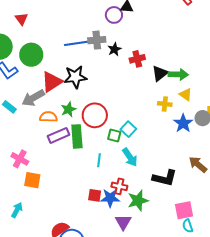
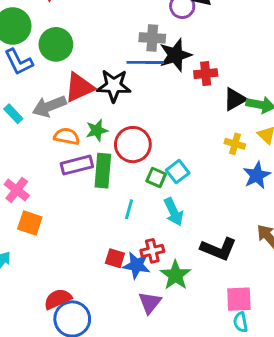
blue line: (77, 43) -> (145, 62), moved
black star: (114, 49) -> (175, 55), size x1.6
red cross: (119, 186) -> (152, 251), turned -35
green star: (138, 201) -> (175, 275), turned -30

